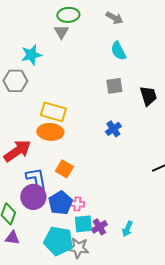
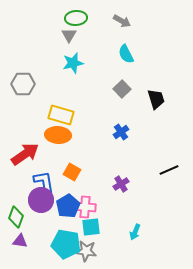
cyan star: (31, 55) -> (73, 63), moved
gray square: (114, 86) -> (122, 89), turned -36
pink cross: (77, 204) -> (85, 207), size x1.5
purple cross: (99, 227) -> (121, 184), moved

